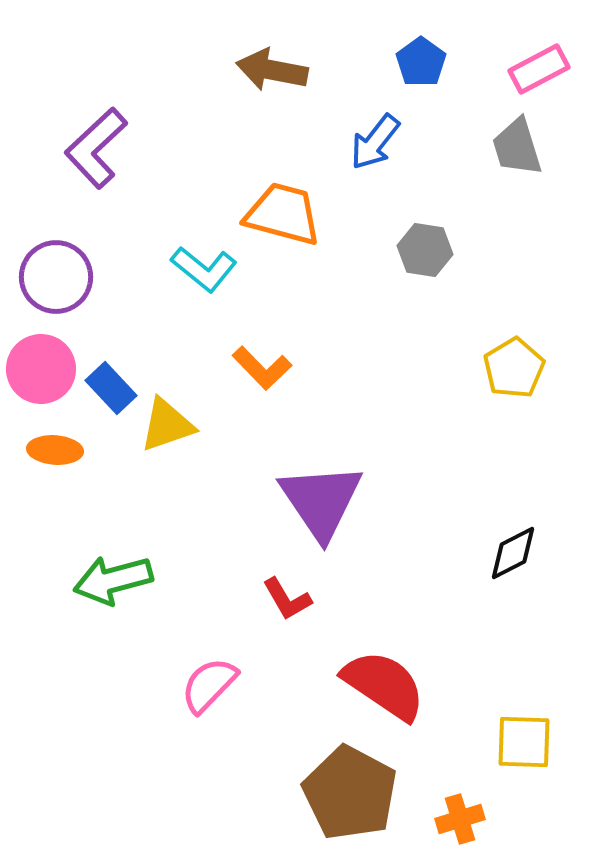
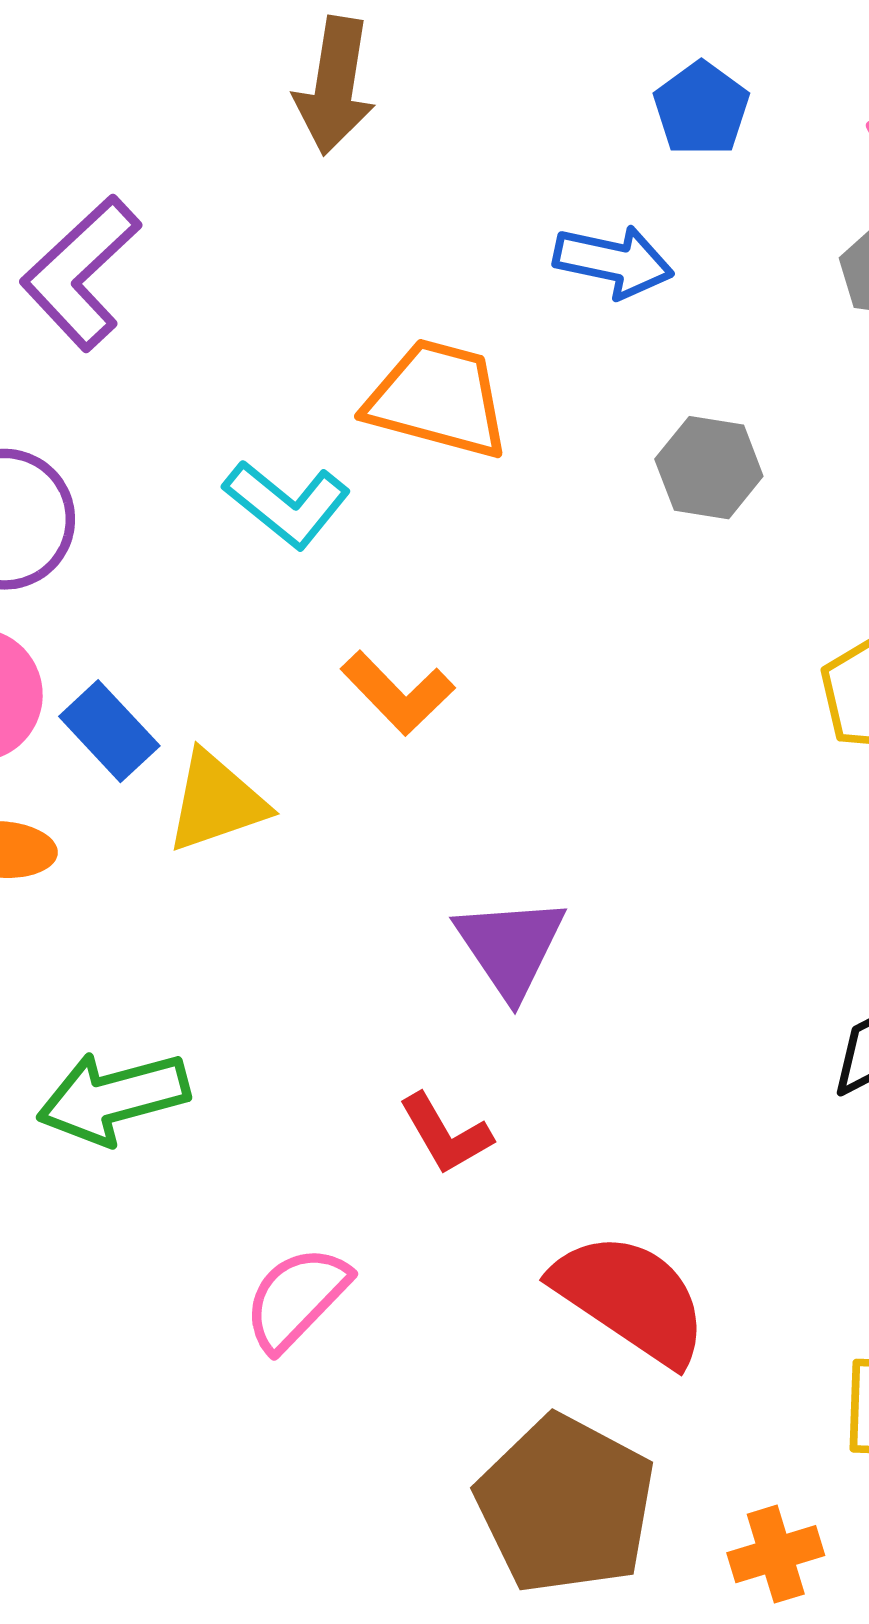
brown arrow: (272, 70) -> (335, 86), moved, turned -92
blue arrow: (375, 142) -> (613, 261), turned -116
purple triangle: (321, 501) -> (510, 947), size x0.7

